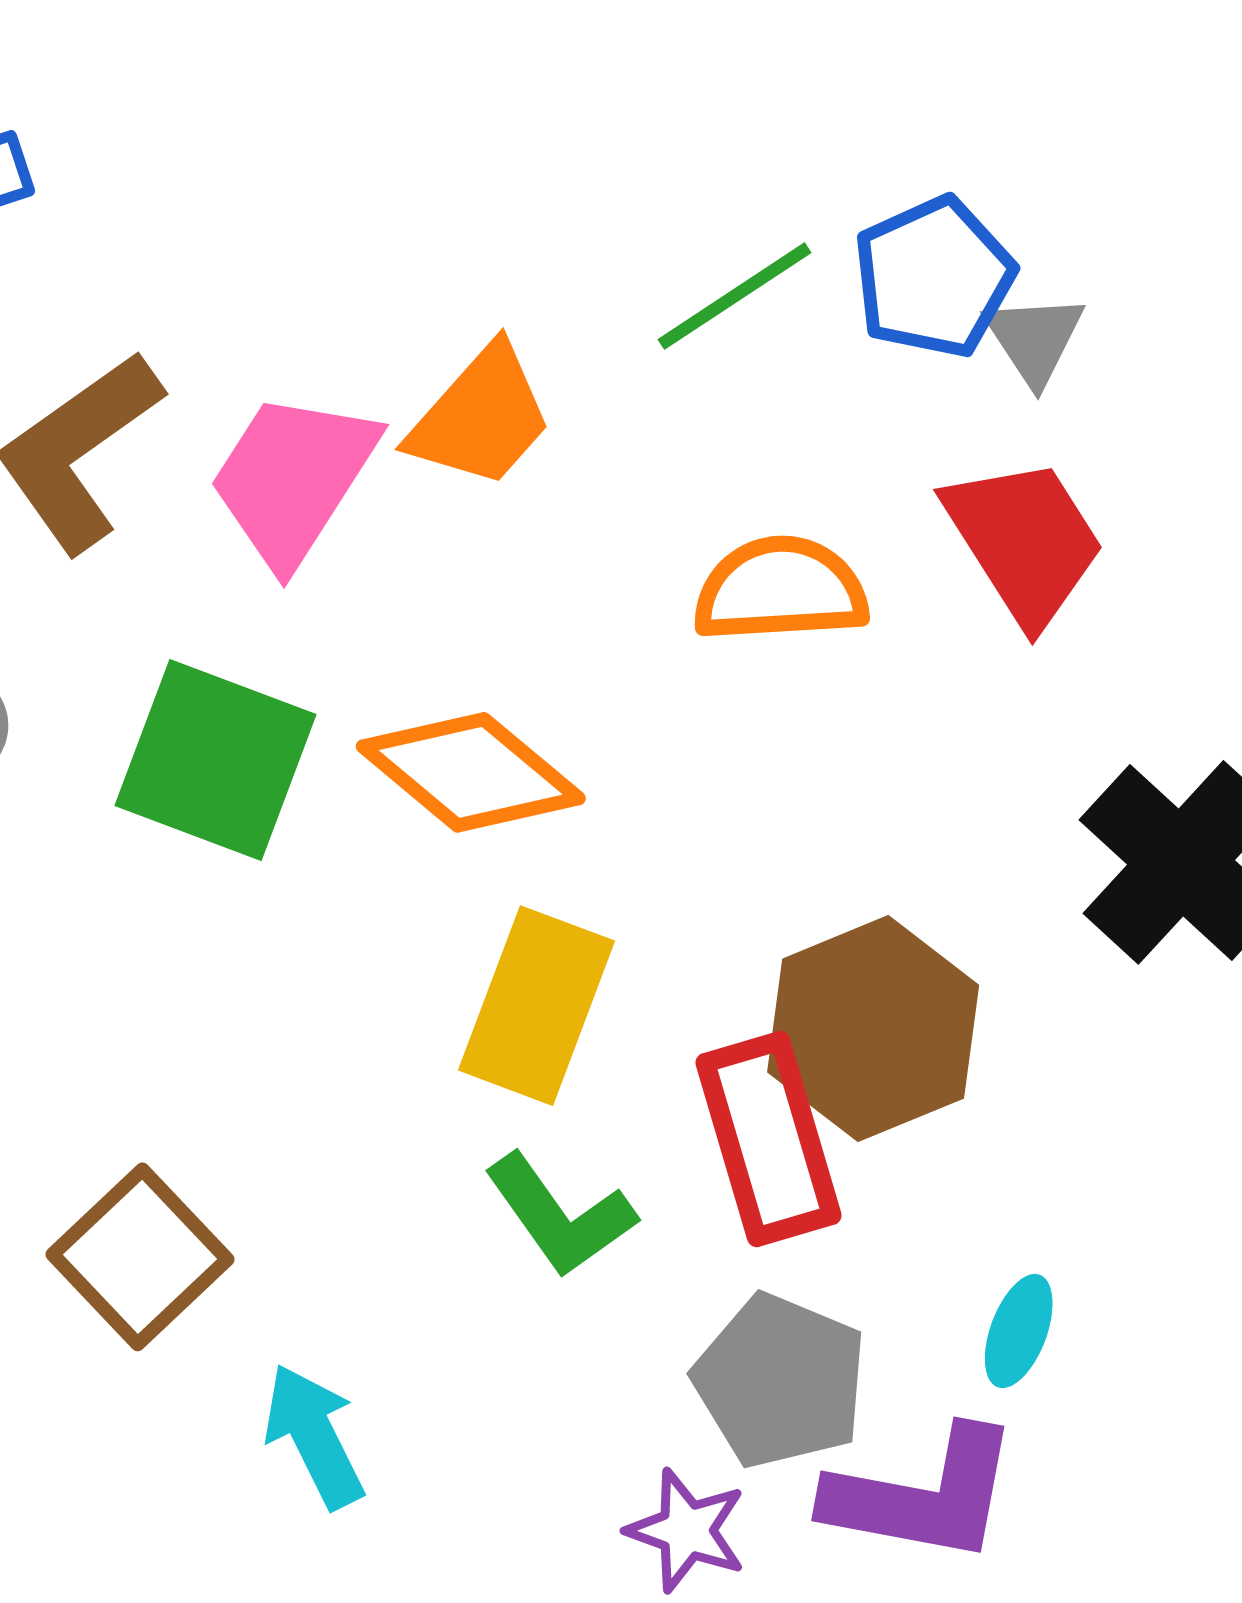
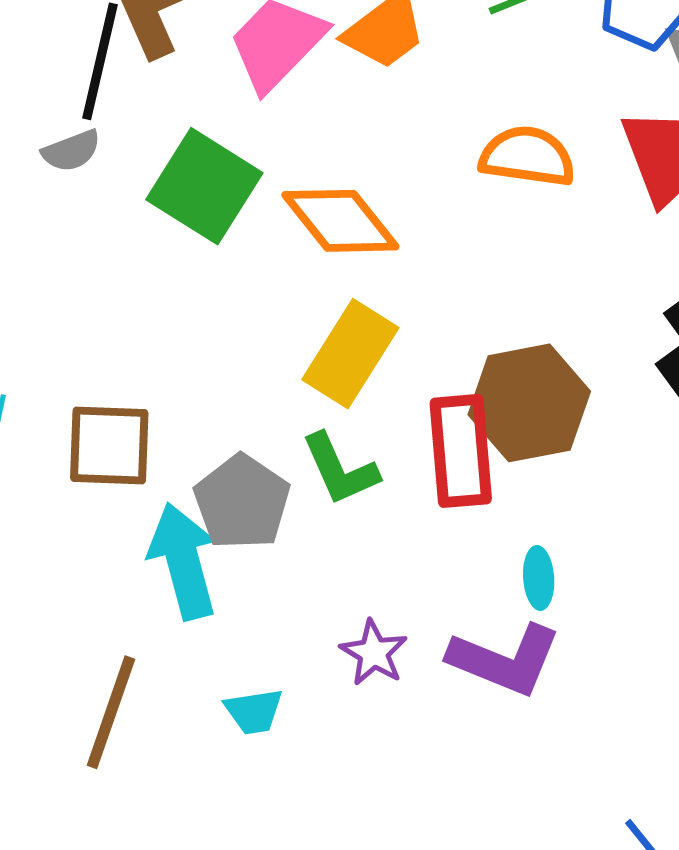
brown square: (140, 1257) -> (109, 446), turned 34
cyan ellipse: (1019, 1331) -> (539, 578), moved, turned -36
gray pentagon: (780, 1381) -> (242, 502), moved
cyan arrow: (314, 1436) -> (183, 561), size x1.4

